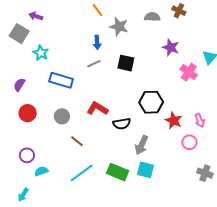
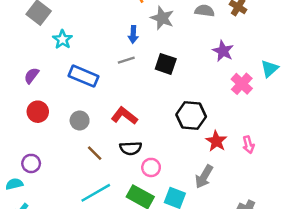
black semicircle: (122, 124) -> (131, 148), moved
pink circle: (189, 142) -> (151, 167), moved
gray arrow: (141, 145) -> (204, 177), moved
cyan semicircle: (41, 171) -> (14, 184), moved

